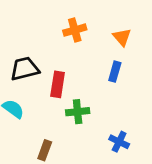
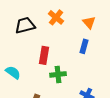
orange cross: (75, 30) -> (56, 17), turned -35
black trapezoid: (25, 69) -> (25, 25), moved

